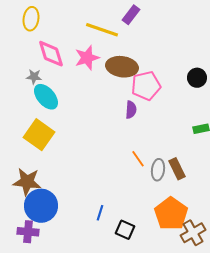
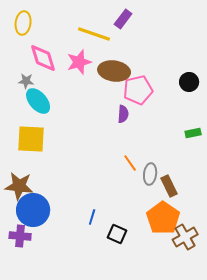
yellow square: (39, 135) -> (31, 139), turned -32
brown rectangle: (177, 169) -> (169, 186), moved

